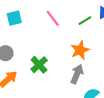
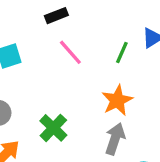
green line: (85, 21) -> (122, 53), turned -32

